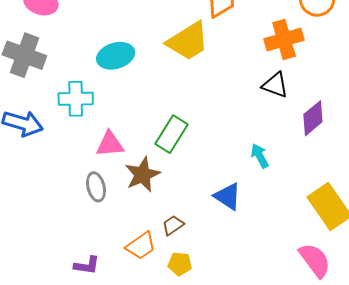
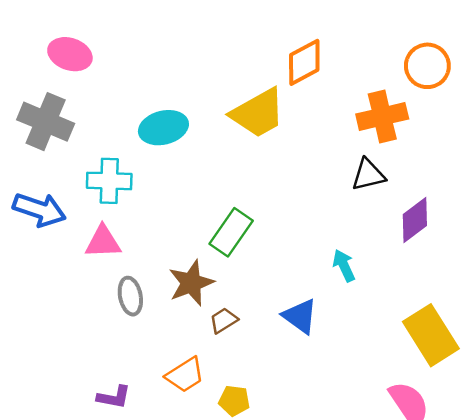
black triangle: (275, 85) -> (368, 175), turned -36
pink triangle: (110, 144) -> (103, 242), moved
brown trapezoid: (173, 225) -> (224, 320), moved

